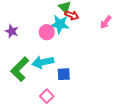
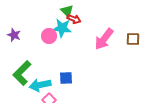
pink arrow: (106, 22) -> (104, 39), moved, size x1.6
cyan arrow: (43, 62) -> (40, 85), moved

